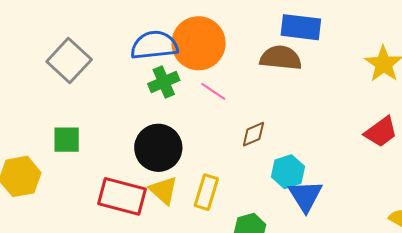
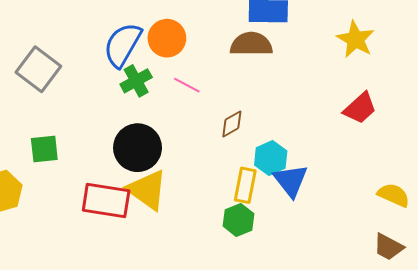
orange circle: (199, 43) -> (167, 38), size x0.7
blue semicircle: (154, 45) -> (123, 45), turned -48
yellow triangle: (163, 190) -> (147, 190), size x1.4
yellow rectangle: (206, 192) -> (245, 185), moved

